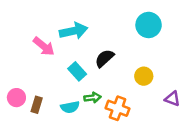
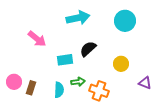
cyan arrow: (74, 31) -> (78, 18), moved
cyan rectangle: (77, 71) -> (65, 60), turned -56
cyan semicircle: (70, 107) -> (59, 90), turned -77

